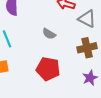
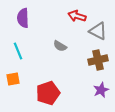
red pentagon: (48, 69) -> (48, 93), moved, turned -30

